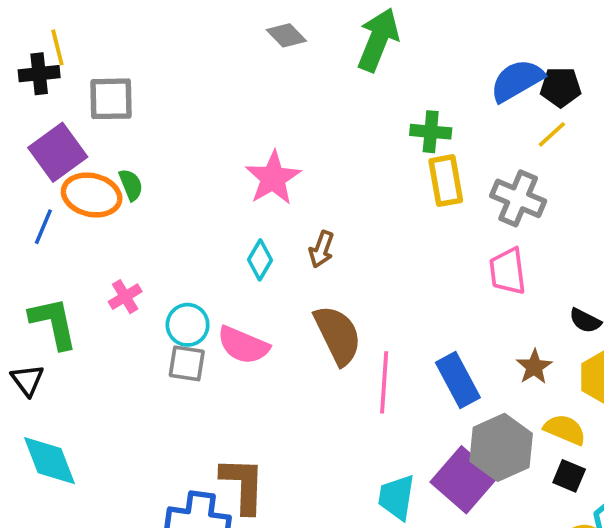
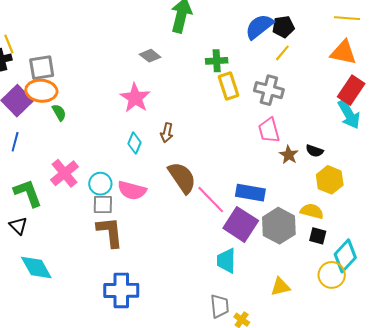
gray diamond: (286, 35) -> (150, 56), moved
orange ellipse: (92, 195) -> (41, 91), moved
pink cross: (125, 297) -> (64, 173), size x1.6
brown star: (534, 367) -> (289, 155), moved
blue rectangle: (458, 380) -> (250, 193), turned -44
pink line: (384, 382) -> (211, 200), turned -40
purple square: (464, 480) -> (241, 224), moved
brown L-shape: (243, 485) -> (110, 232), moved

